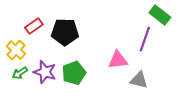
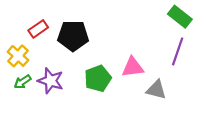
purple line: (145, 39) -> (178, 51), moved
green pentagon: (74, 73) -> (98, 78), moved

